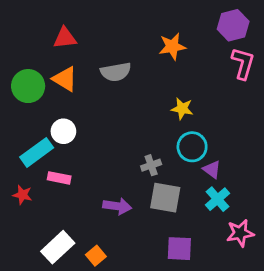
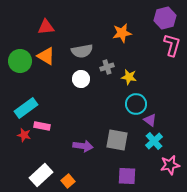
white circle: (63, 131) -> (81, 79), moved
gray cross: (151, 165) -> (107, 67), moved
red star: (22, 195) -> (24, 135), moved

